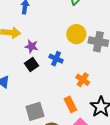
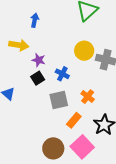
orange rectangle: (70, 104) -> (74, 120), turned 63
gray square: (35, 111) -> (59, 100), moved

